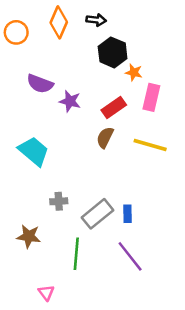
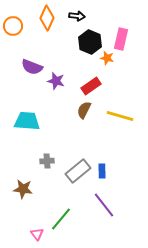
pink rectangle: (151, 97) -> (121, 39), moved
cyan trapezoid: (34, 151) -> (27, 121), turned -36
green line: (76, 254) -> (61, 219), moved, turned 35

